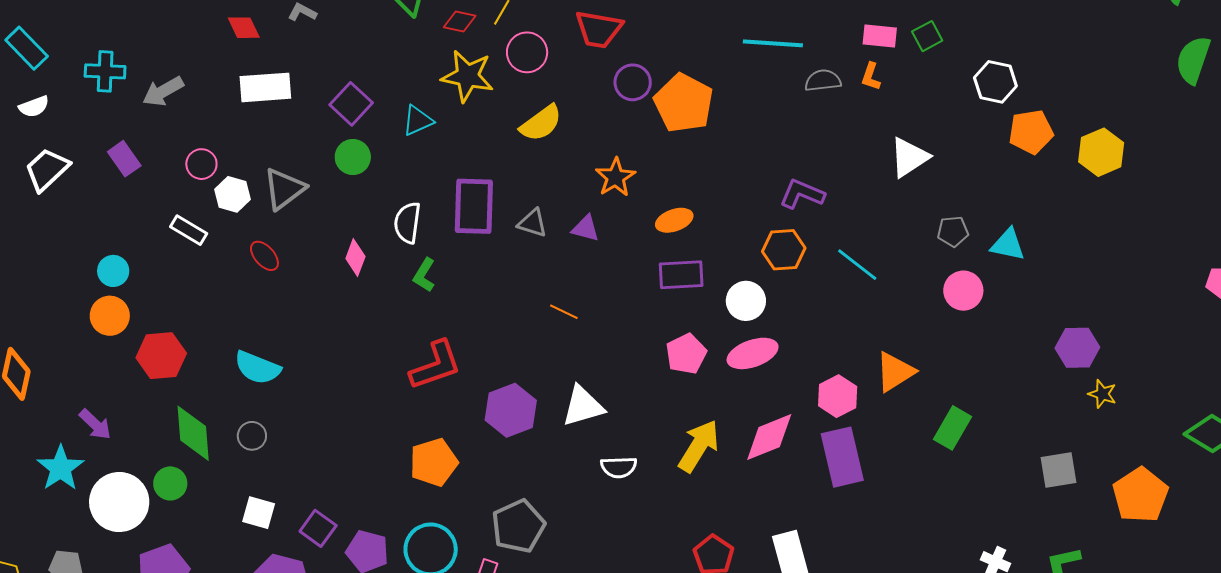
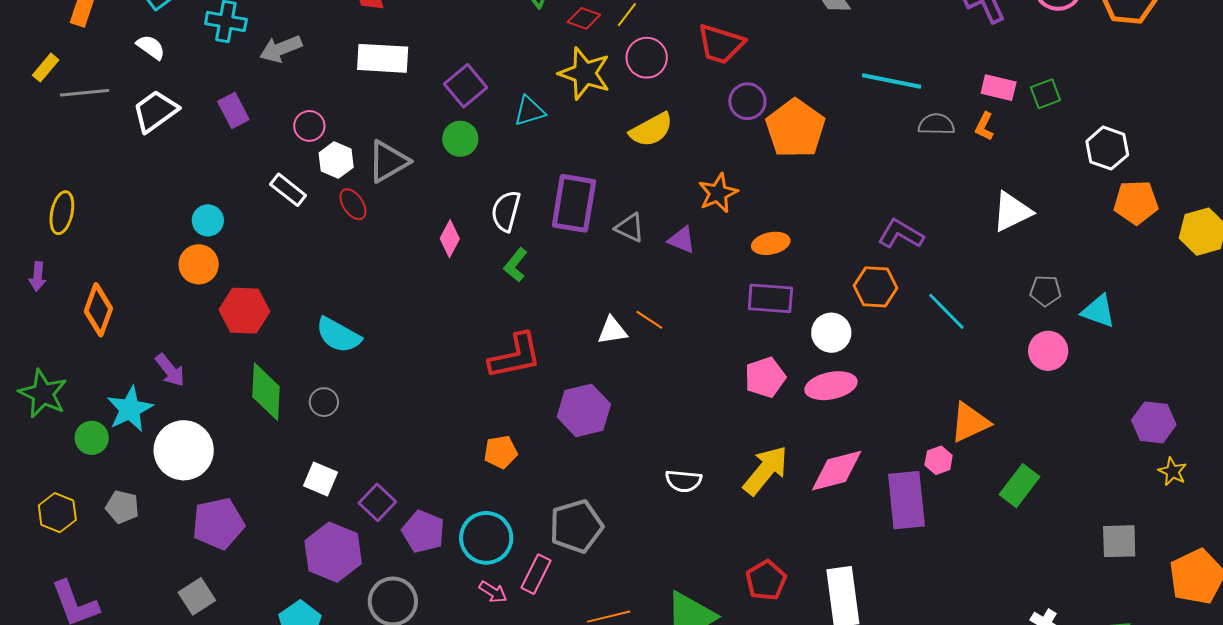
white semicircle: (34, 107) -> (151, 47), turned -132
red ellipse: (264, 256) -> (353, 204), moved
pink hexagon: (838, 396) -> (939, 460), moved, size x0.7
white triangle: (583, 406) -> (612, 331), moved, size x0.7
orange pentagon: (434, 462) -> (501, 452), size x0.7
green circle: (170, 483) -> (92, 438), moved

